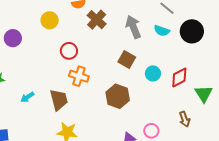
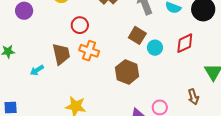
cyan circle: (153, 73) -> (155, 48), moved
red diamond: (179, 77) -> (185, 43), moved
brown trapezoid: (59, 100) -> (61, 54), moved

